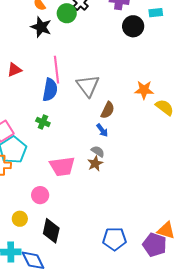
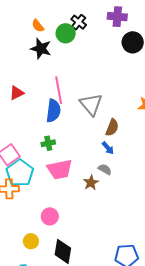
green cross: (43, 122) -> (48, 143), turned -32
brown star: (95, 163) -> (91, 183), moved
pink trapezoid: (62, 166) -> (60, 169), moved

